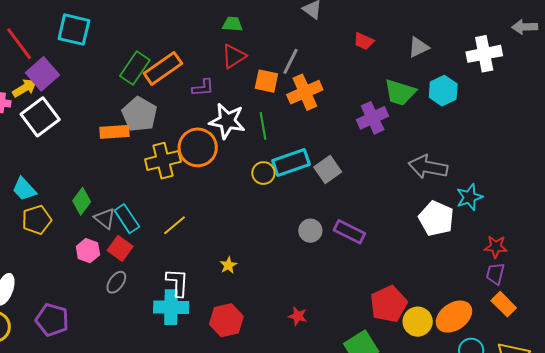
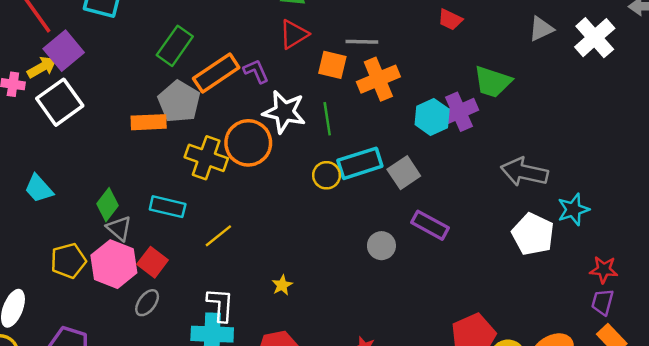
gray triangle: (418, 47) -> (541, 29), moved
white cross: (484, 54) -> (595, 38), turned -32
gray line: (291, 61) -> (362, 42), turned 64
orange rectangle: (163, 68) -> (216, 73), moved
purple L-shape: (203, 88) -> (256, 71), turned -110
cyan hexagon: (443, 91) -> (432, 117), moved
yellow cross: (163, 161) -> (206, 158), turned 32
gray triangle: (105, 219) -> (119, 228), moved
cyan rectangle: (127, 219) -> (168, 207), moved, turned -44
yellow pentagon: (37, 220) -> (68, 261), moved
purple rectangle: (349, 232) -> (430, 225), moved
pink hexagon: (88, 251) -> (114, 264), size x1.6

